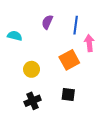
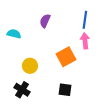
blue line: (76, 25) -> (85, 20), moved
black cross: (33, 101) -> (22, 90), moved, turned -35

